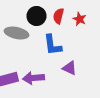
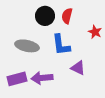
red star: (80, 19) -> (95, 32), moved
gray ellipse: (16, 33) -> (27, 46), moved

